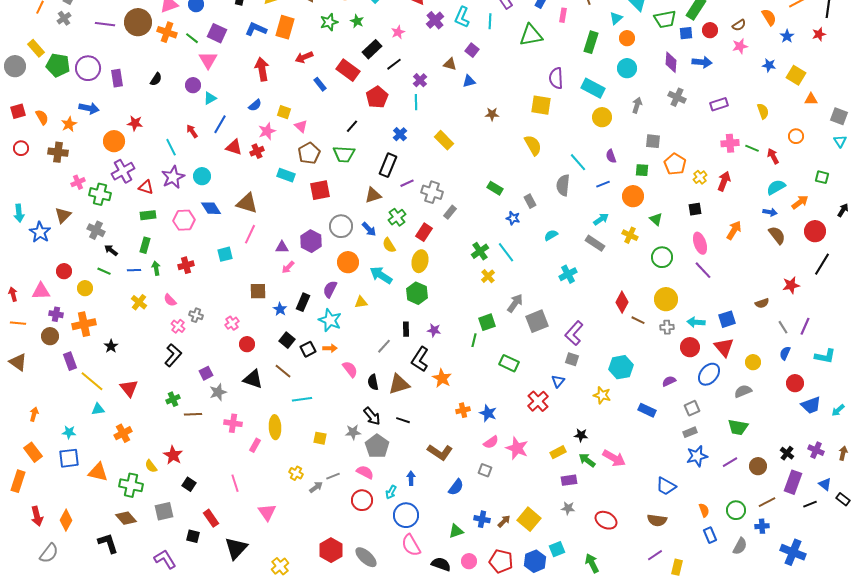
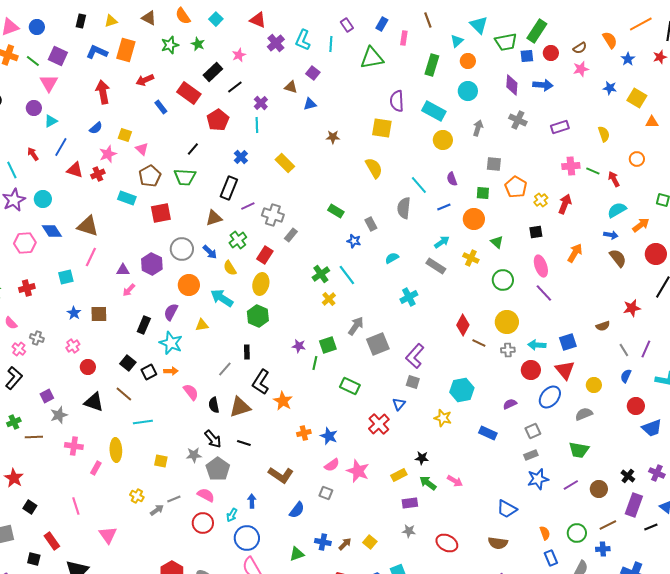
blue star: (280, 309) -> (74, 313), moved
purple star: (434, 330) -> (299, 346), moved
pink arrow: (614, 458) -> (455, 481), size x0.7
yellow square: (529, 519) -> (370, 542), size x0.6

